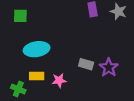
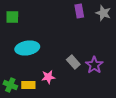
gray rectangle: (86, 64) -> (73, 62), turned 32
yellow rectangle: (37, 76) -> (28, 85), moved

